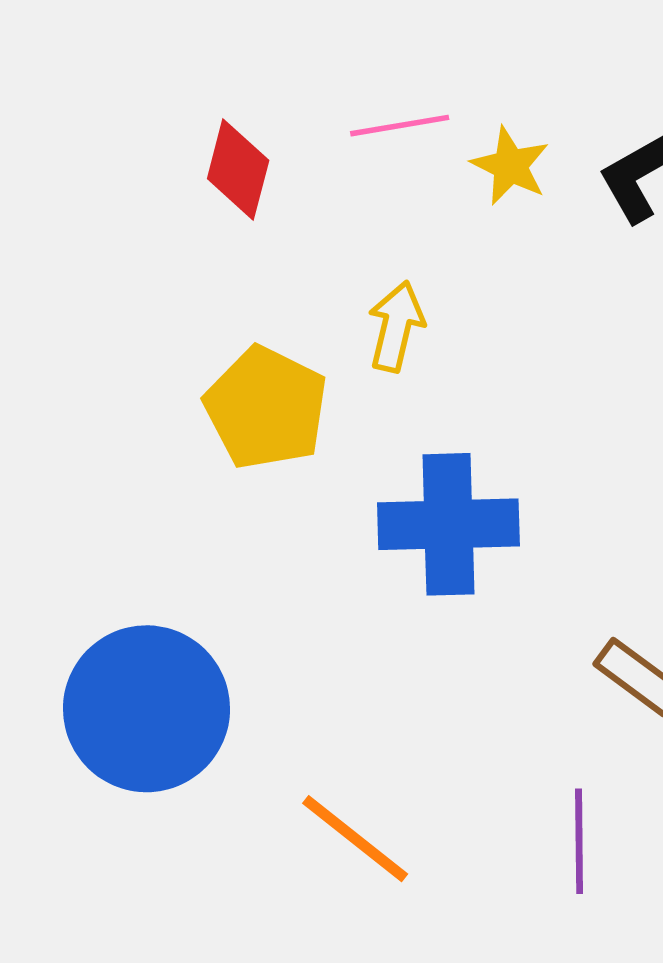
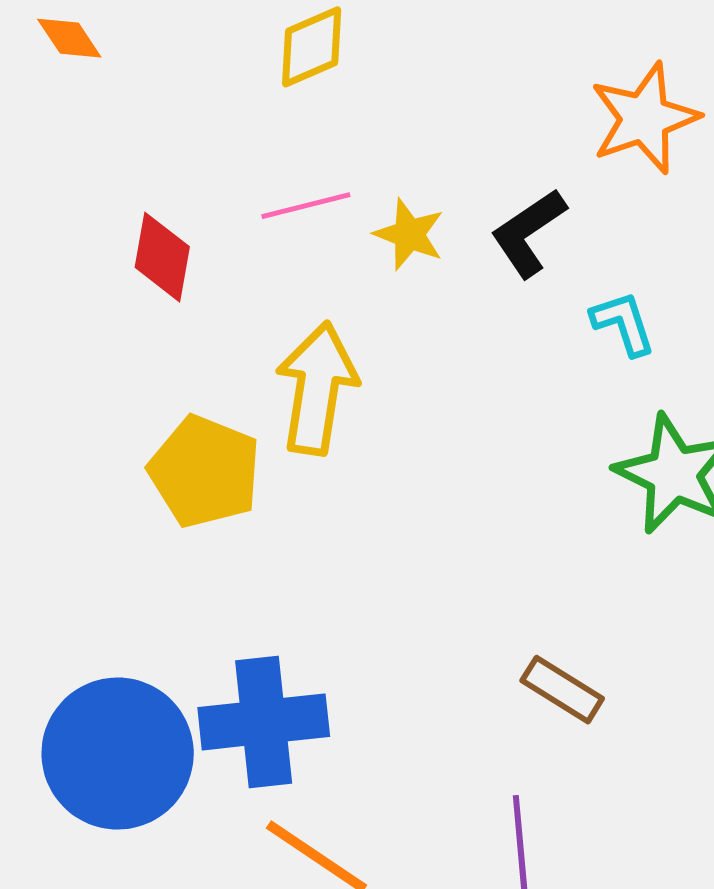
yellow arrow: (396, 326) -> (317, 388), size x1.6
blue cross: (448, 524) -> (264, 722), moved

